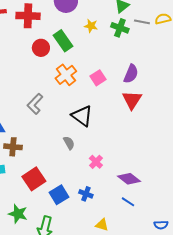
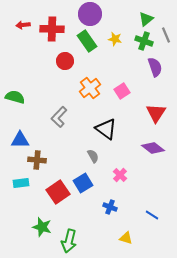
gray line: (142, 22) -> (166, 35), turned 56
green rectangle: (63, 41) -> (87, 41), moved
purple semicircle: (131, 74) -> (155, 67), moved, turned -42
purple diamond: (129, 179) -> (153, 148), moved
blue square: (59, 195) -> (83, 183), moved

